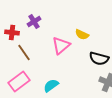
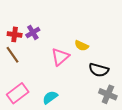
red cross: (12, 33) -> (15, 34), moved
brown line: (24, 53) -> (13, 55), moved

